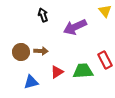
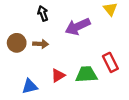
brown arrow: (41, 51) -> (41, 44), moved
brown circle: (21, 52) -> (17, 43), moved

